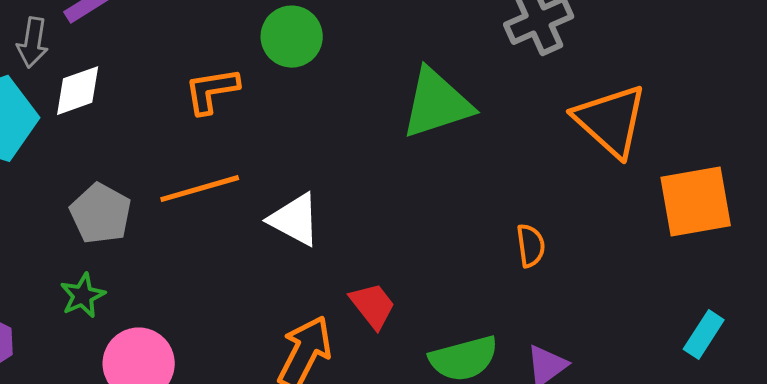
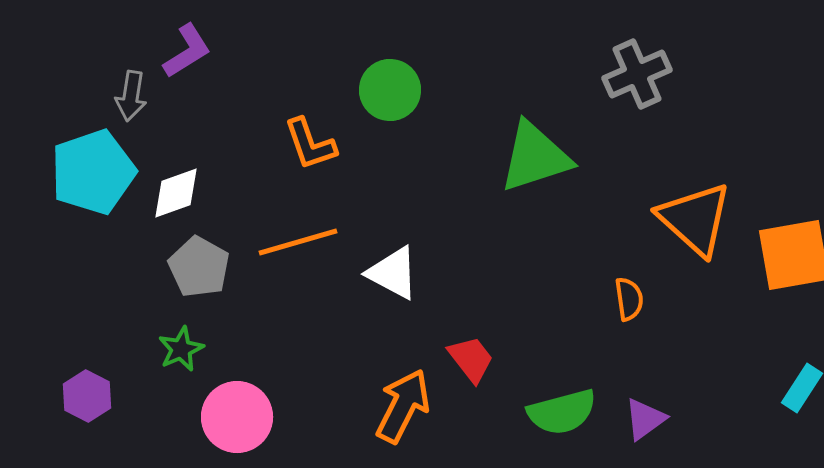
white diamond: (78, 91) -> (176, 193), moved
orange L-shape: (212, 91) -> (310, 144), turned -100
orange triangle: (611, 121) -> (695, 219), moved

